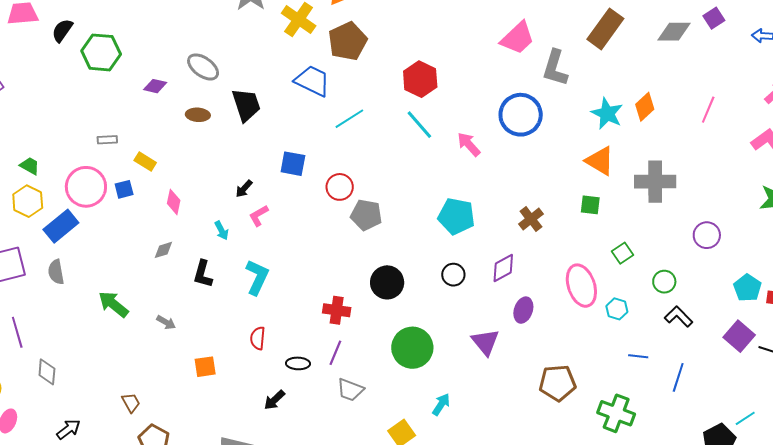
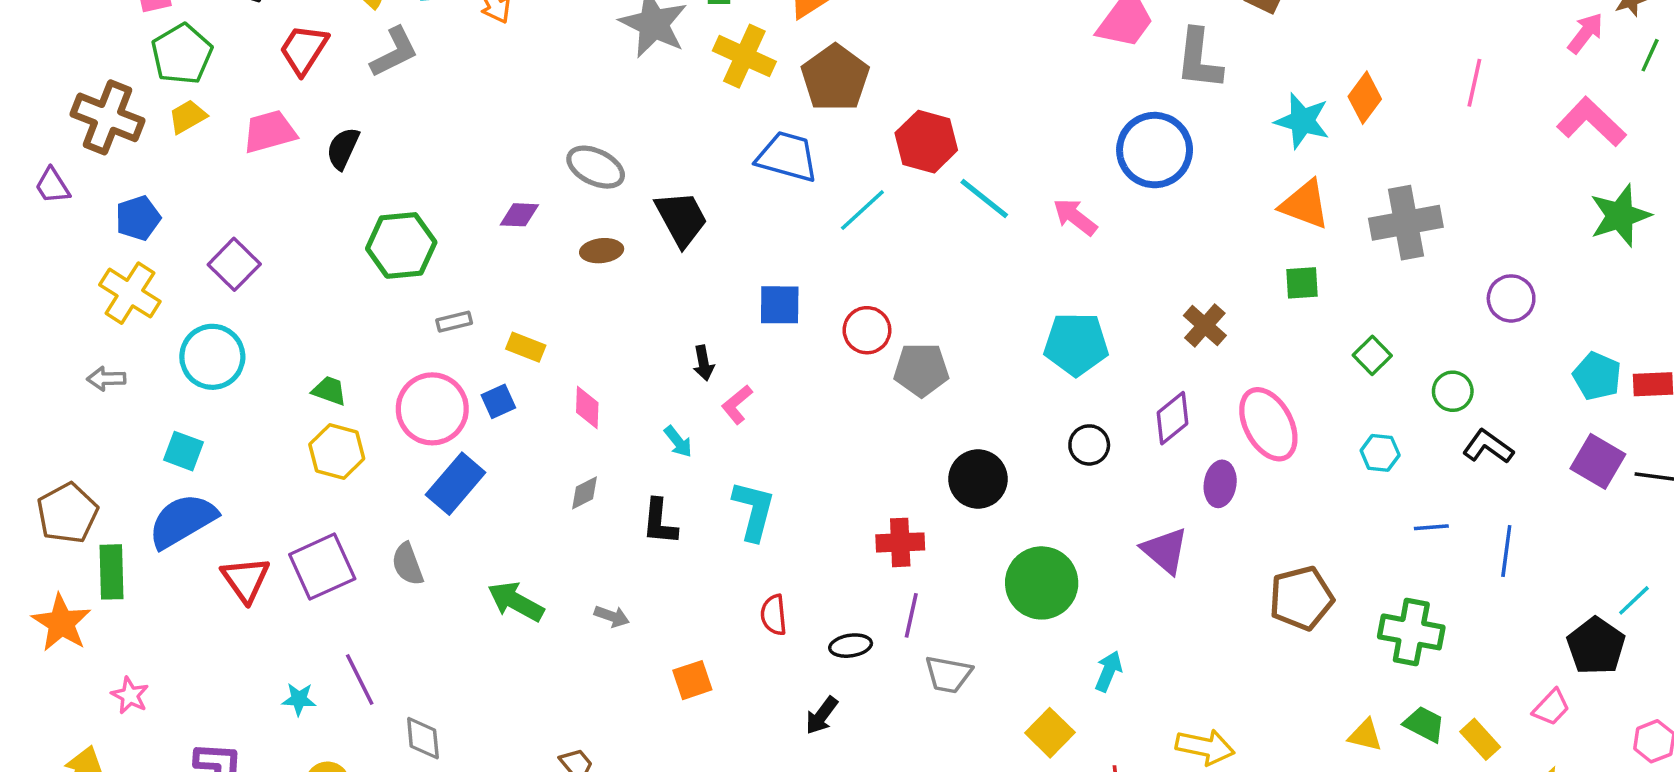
green hexagon: (101, 52) -> (401, 245), moved
red hexagon: (420, 79) -> (926, 142), moved
black arrow: (244, 189) -> (704, 363), turned -42
blue rectangle: (61, 226) -> (456, 484), moved
pink ellipse: (581, 286) -> (1268, 424), moved

